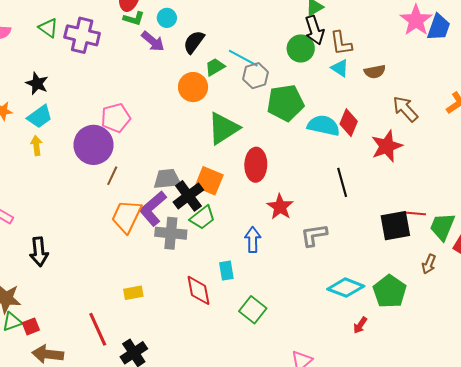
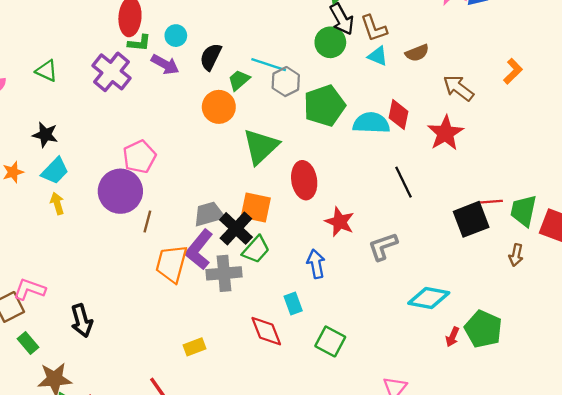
purple cross: (82, 35) -> (112, 72), moved, turned 36
green pentagon: (390, 291) -> (483, 329), moved

